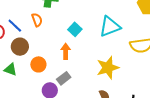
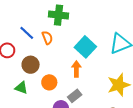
blue line: (15, 26) -> (27, 33), moved
cyan square: (75, 29) -> (85, 47), size x1.5

